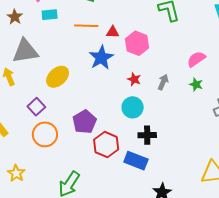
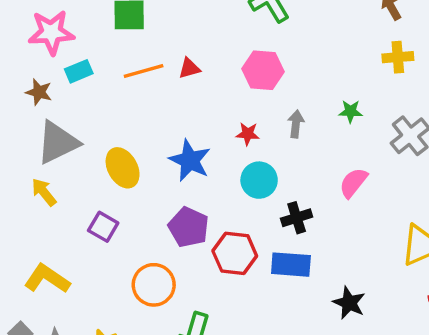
brown star: (15, 17) -> (39, 92), moved
pink hexagon: (137, 43) -> (263, 70), moved
blue star: (101, 58) -> (190, 160), moved
pink semicircle: (196, 59) -> (353, 183), moved
yellow ellipse: (58, 77) -> (123, 168), turned -60
orange circle: (45, 134) -> (154, 285), moved

